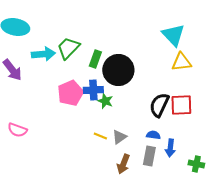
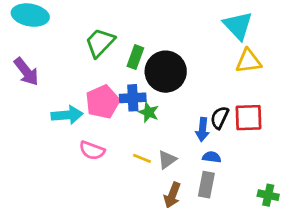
cyan arrow: (43, 54) -> (67, 115), moved
black semicircle: (159, 105) -> (220, 118), size x0.7
pink semicircle: (17, 130) -> (92, 150), moved
blue arrow: (170, 148) -> (202, 129), moved

